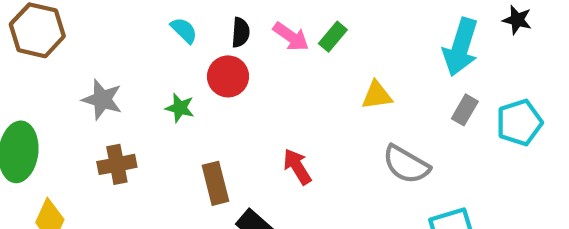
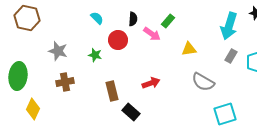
black semicircle: (241, 32) -> (133, 19), moved
pink arrow: (291, 37) -> (152, 34), moved
red arrow: (297, 167) -> (151, 83), turned 102

